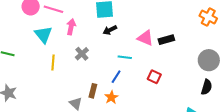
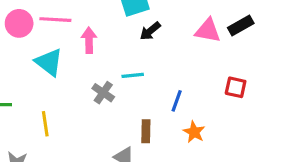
gray cross: (82, 54) -> (103, 93), moved
cyan line: (125, 57) -> (133, 75), moved
yellow line: (53, 62) -> (45, 124), moved
orange star: (111, 97) -> (194, 132), moved

